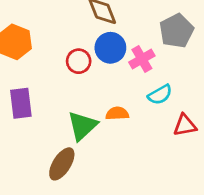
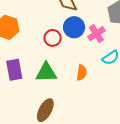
orange semicircle: (117, 113) -> (82, 73), turned 105
green triangle: (82, 126) -> (46, 72), moved, turned 45

